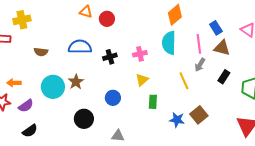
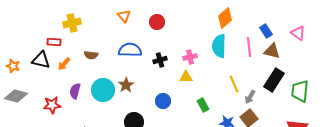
orange triangle: (86, 12) -> (124, 16), moved, turned 32
gray arrow: (200, 65) -> (250, 97), moved
black rectangle: (224, 77) -> (274, 80), size x1.6
yellow triangle: (142, 80) -> (186, 77), moved, turned 40
orange arrow: (14, 83) -> (64, 64), moved, turned -48
green rectangle: (153, 102) -> (203, 105), turned -32
purple semicircle: (26, 106) -> (75, 91), moved, turned 140

